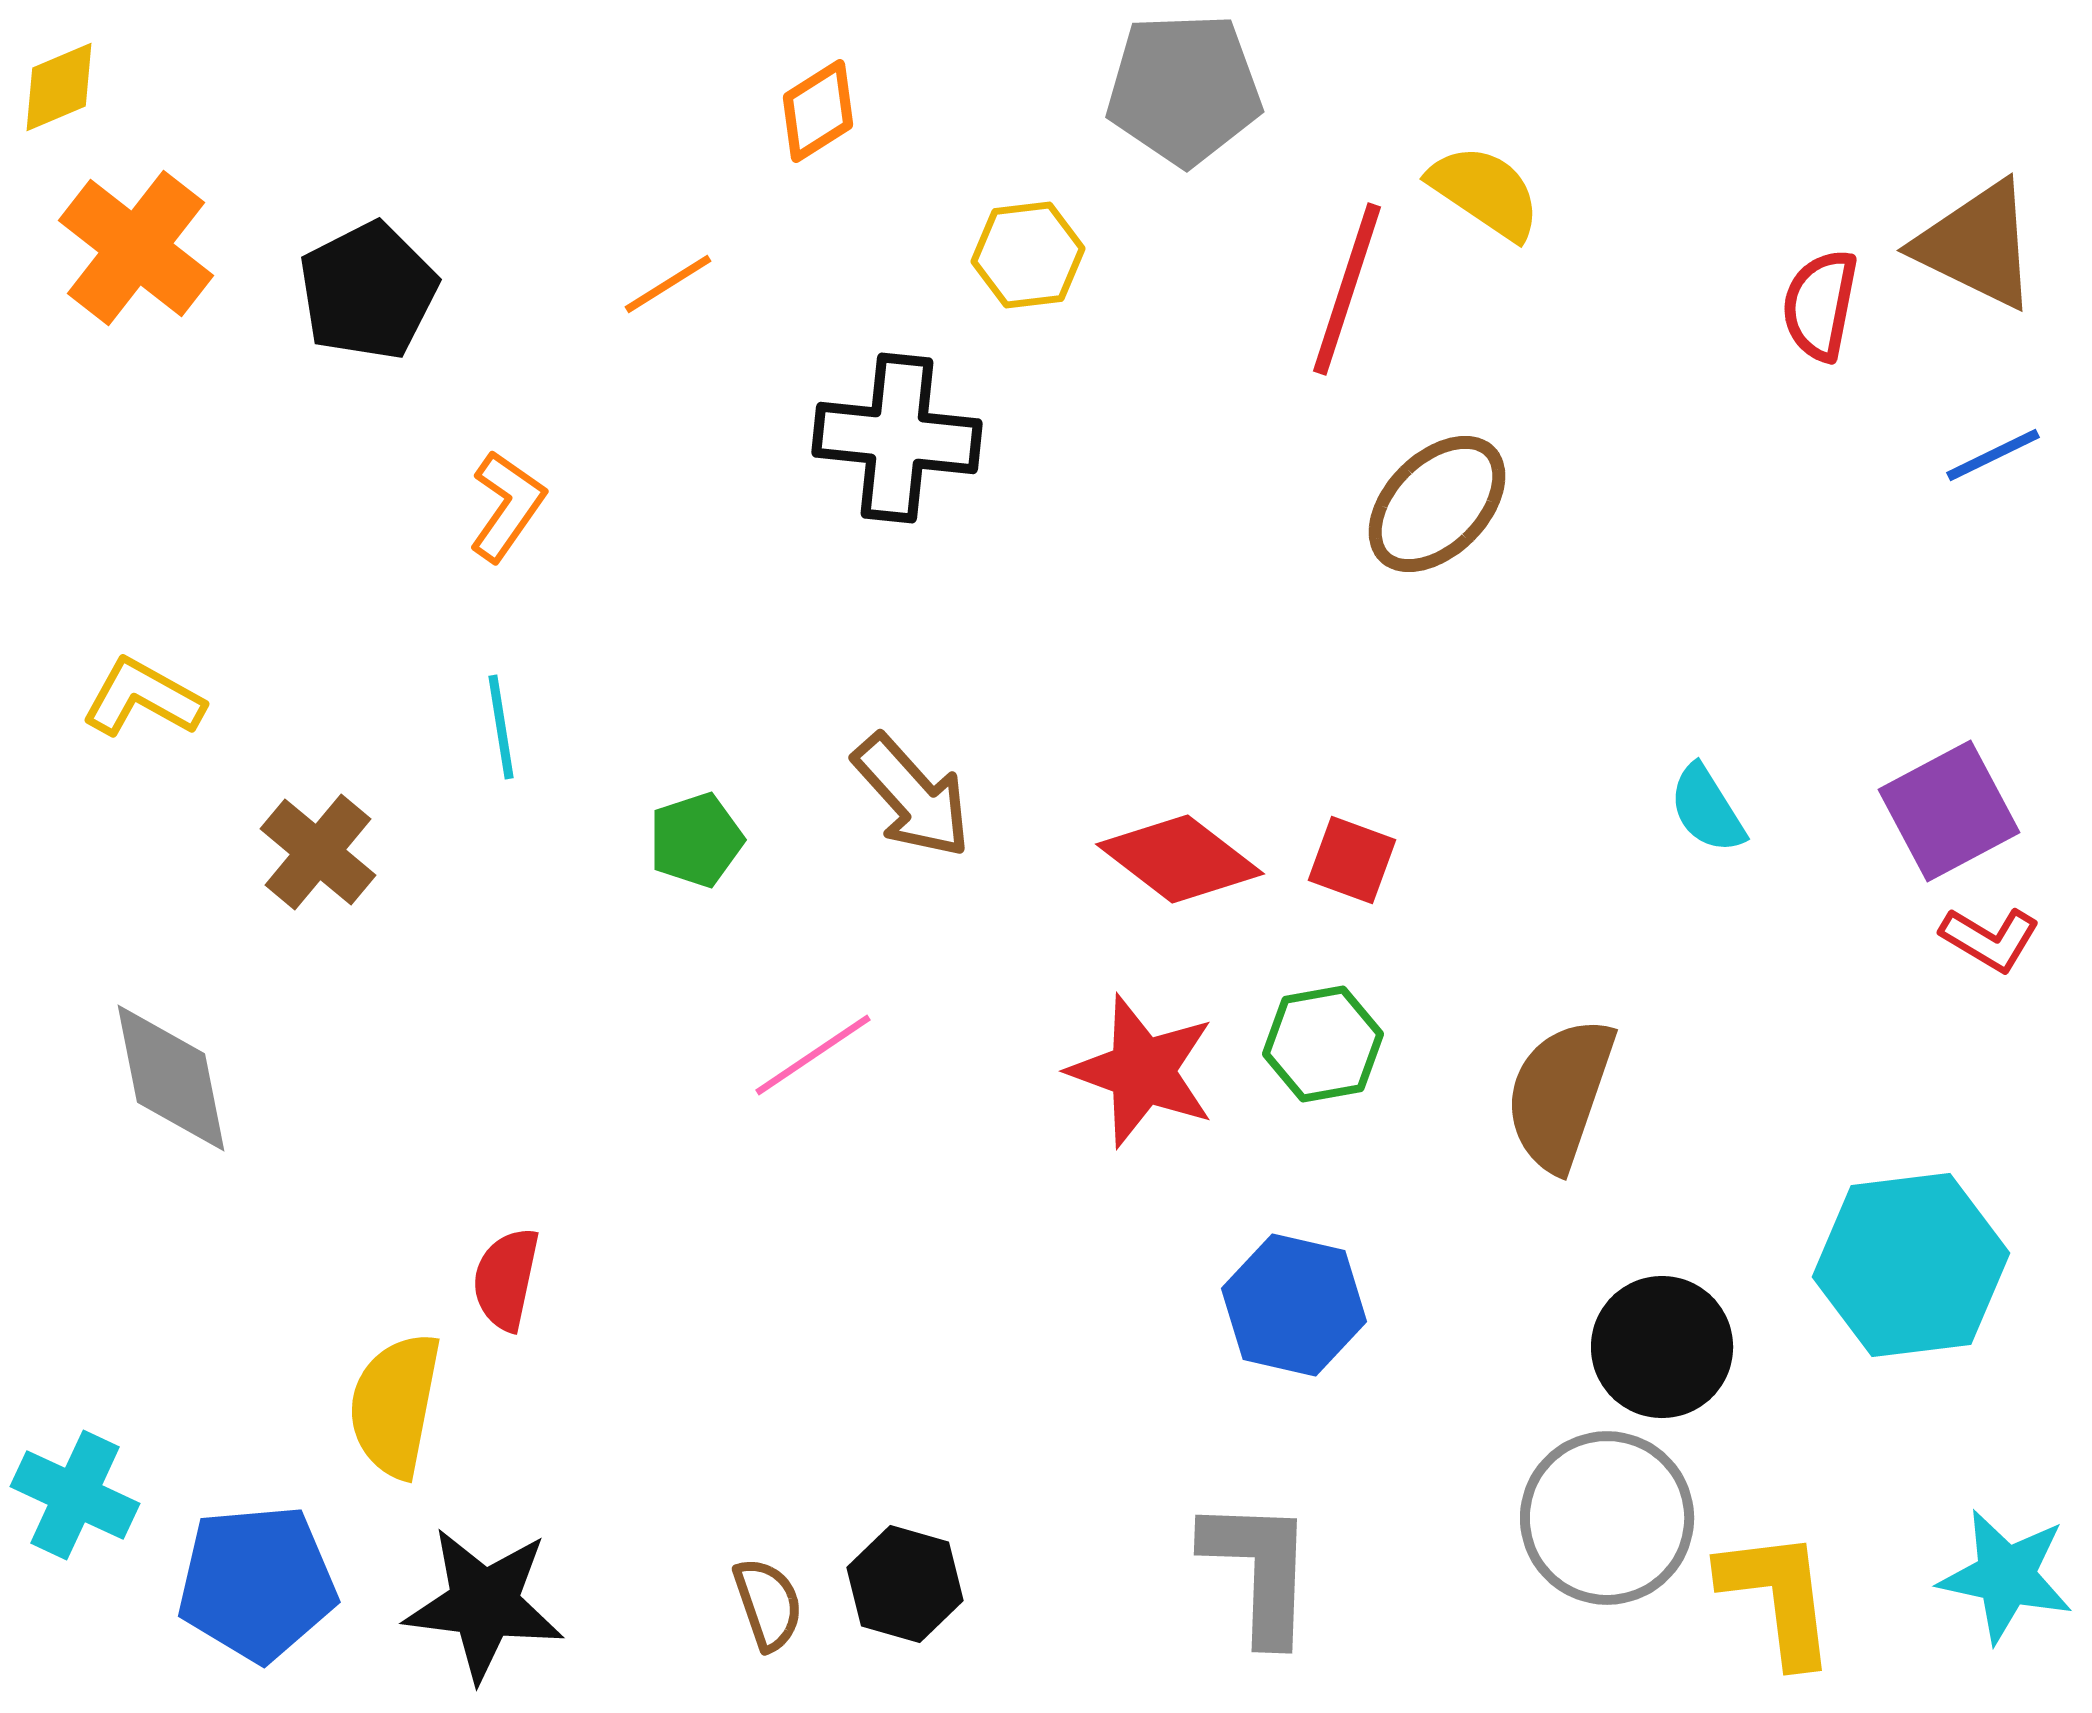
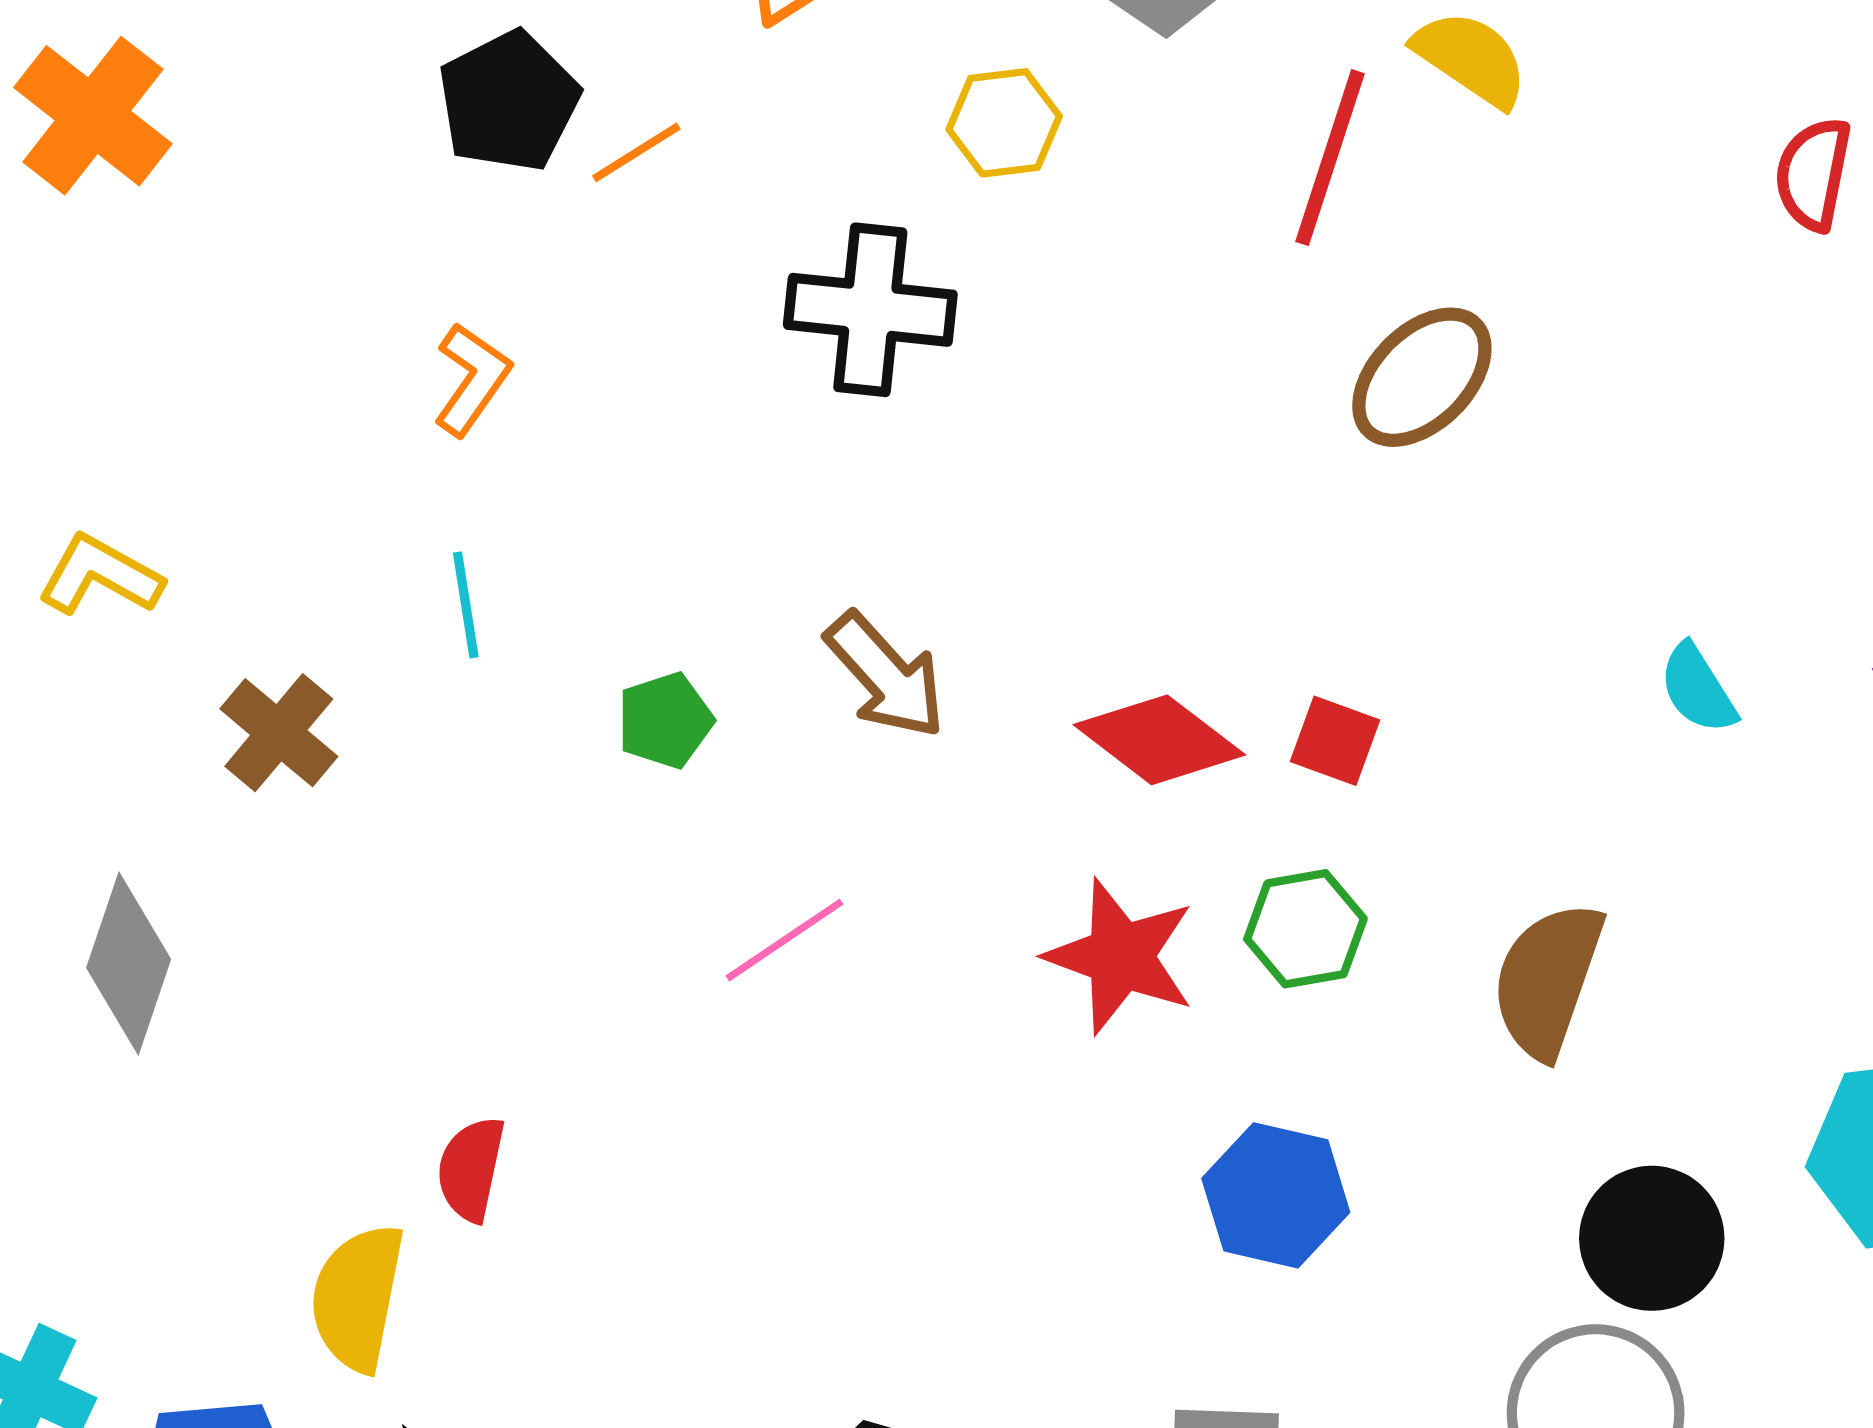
black pentagon: (368, 291) -> (509, 101), moved
gray diamond: (171, 1078) -> (129, 964), turned 30

